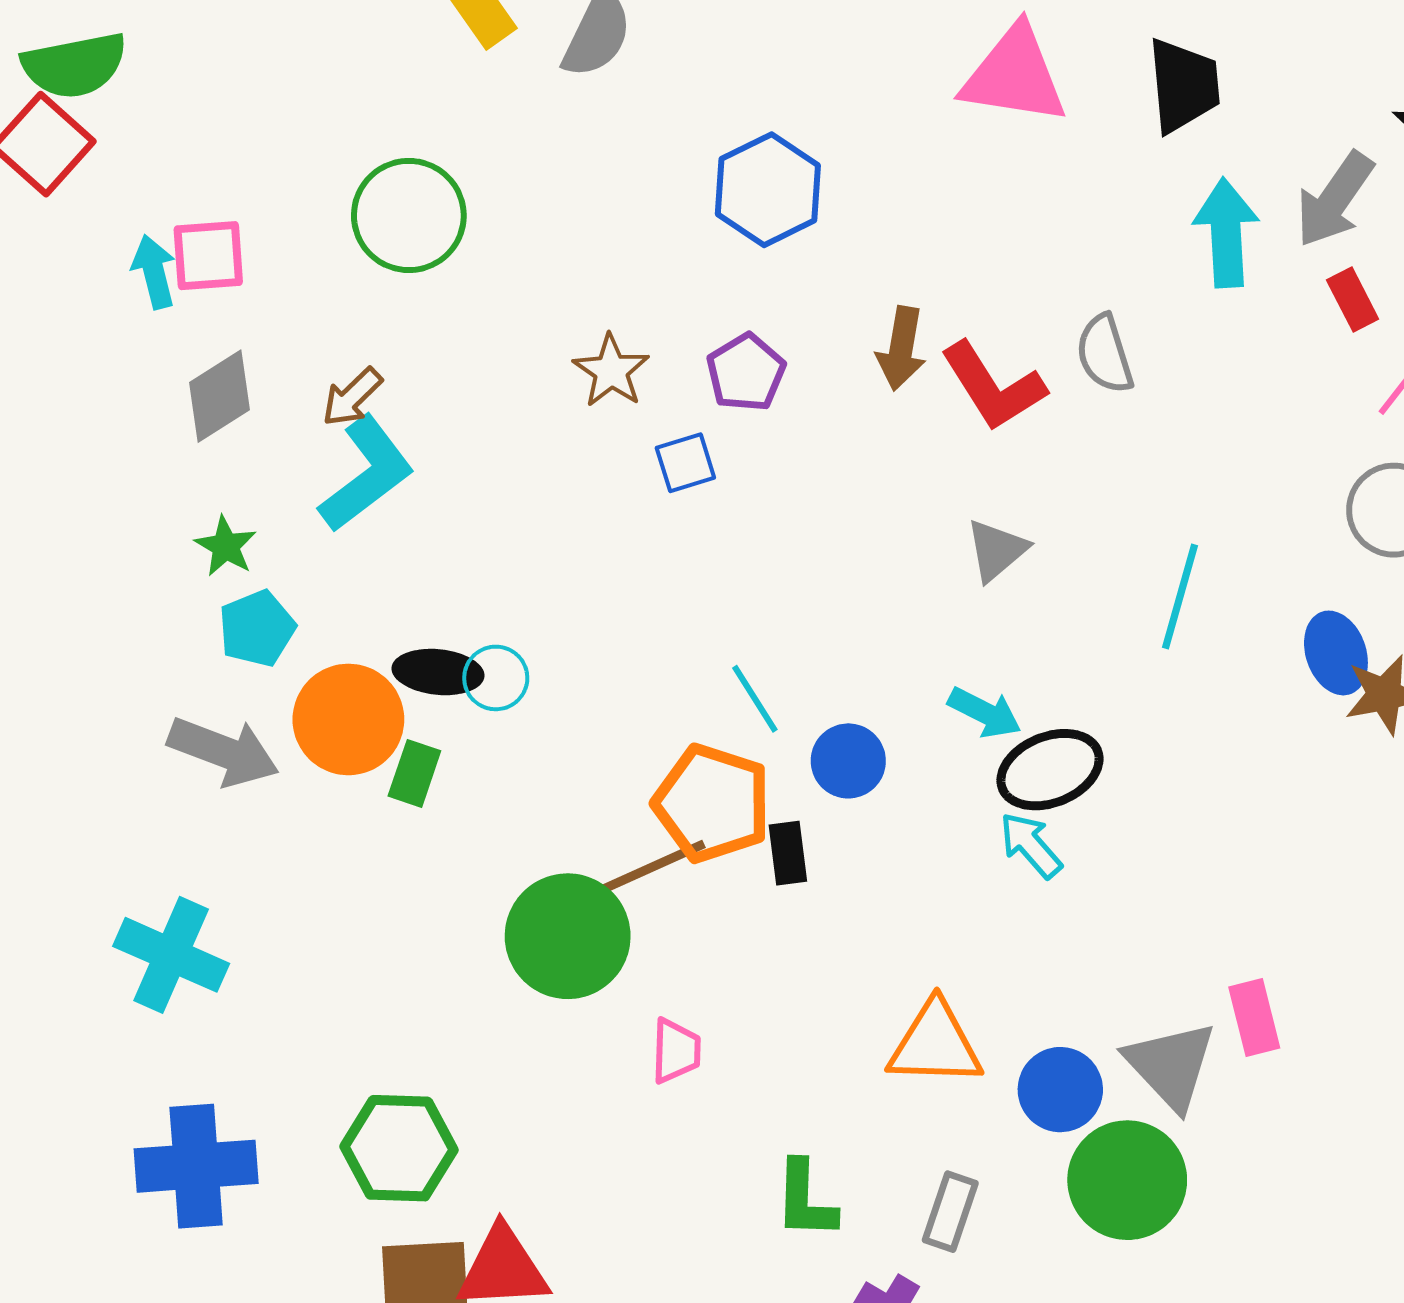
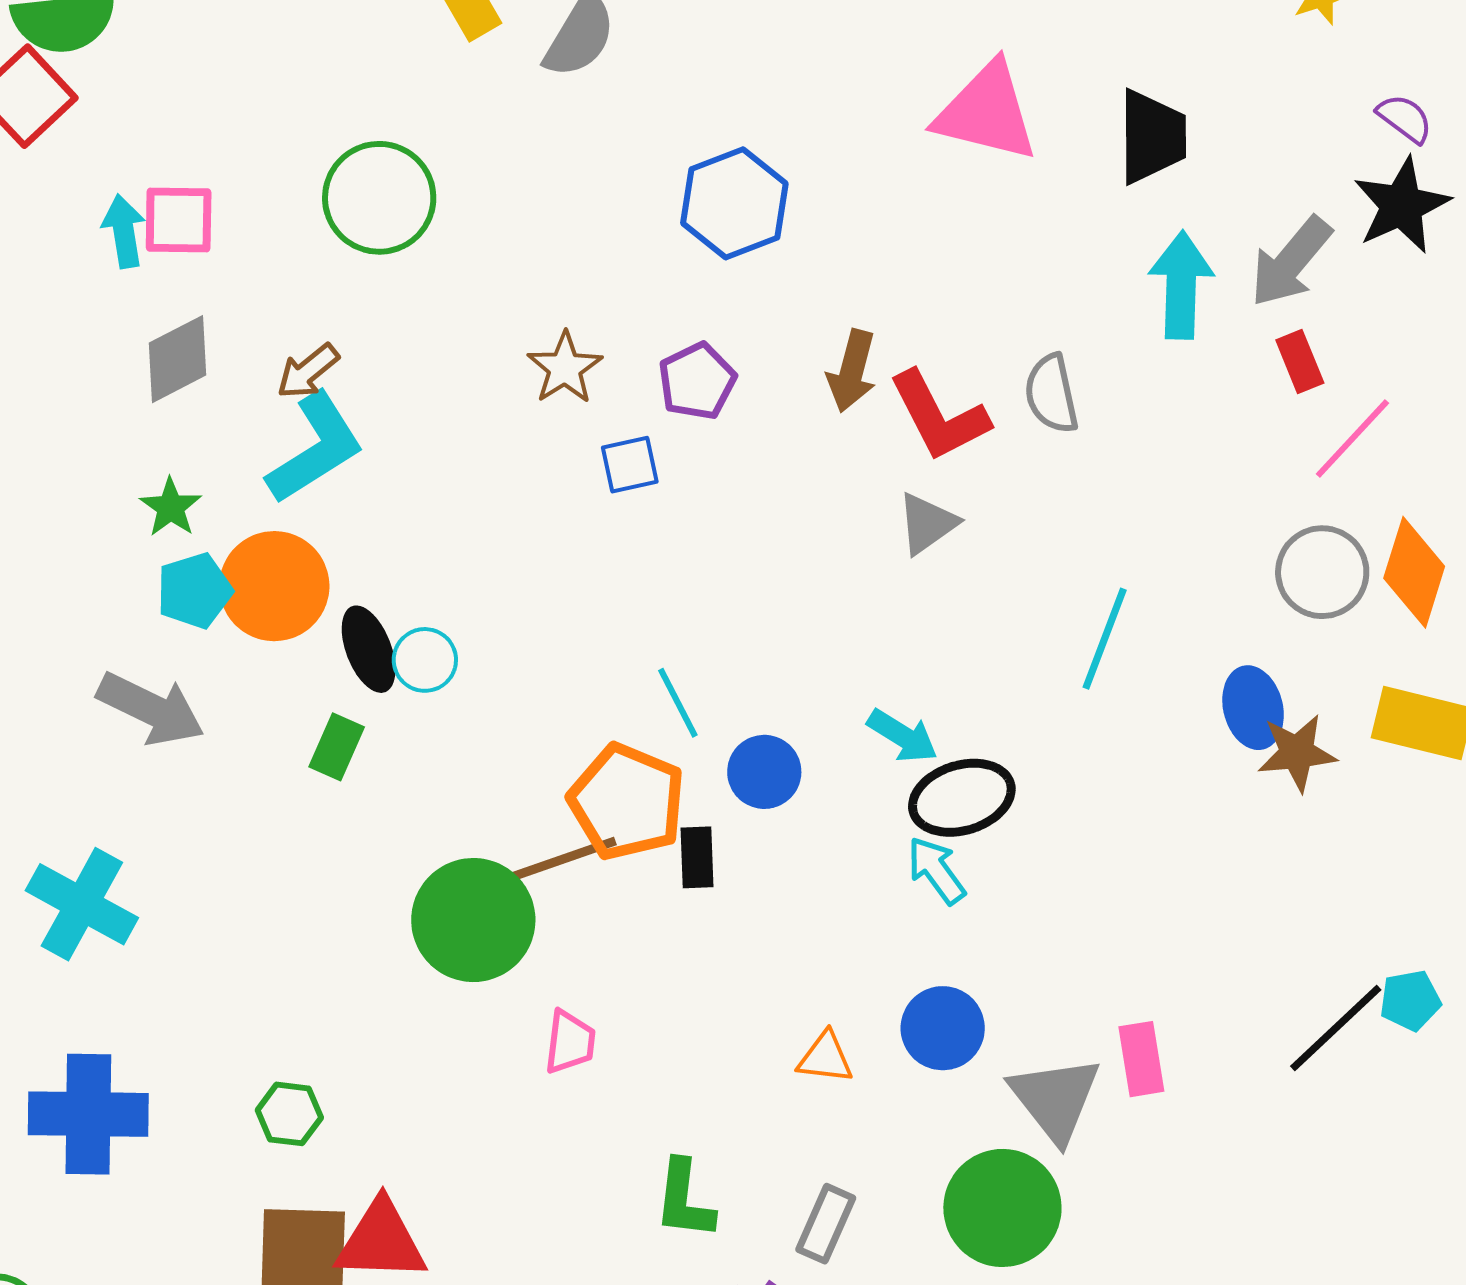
gray triangle: (997, 550) -> (927, 523), moved
black ellipse: (438, 672) -> (369, 649), turned 58
orange circle: (348, 719) -> (274, 586), moved
orange triangle: (935, 1044) -> (825, 1058), size x0.6
blue circle: (1060, 1090) -> (943, 1028), moved
green hexagon: (399, 1148) -> (289, 1114), size x0.6

